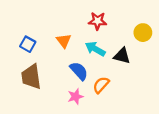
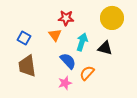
red star: (98, 21) -> (66, 18), moved
yellow circle: (143, 33) -> (112, 18), moved, size x1.5
cyan arrow: (95, 49) -> (82, 42), turned 78

